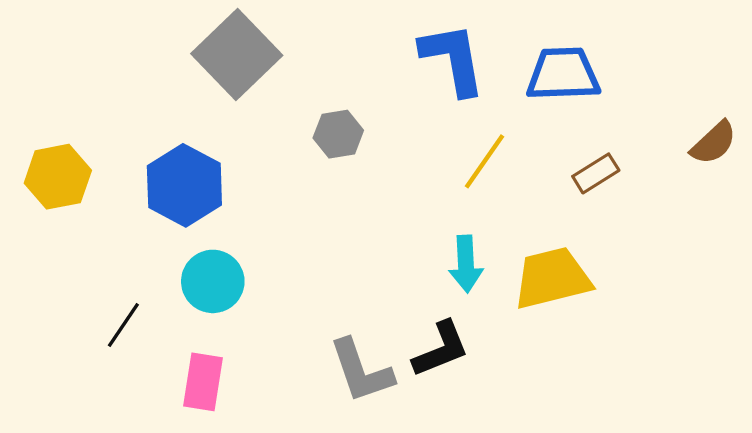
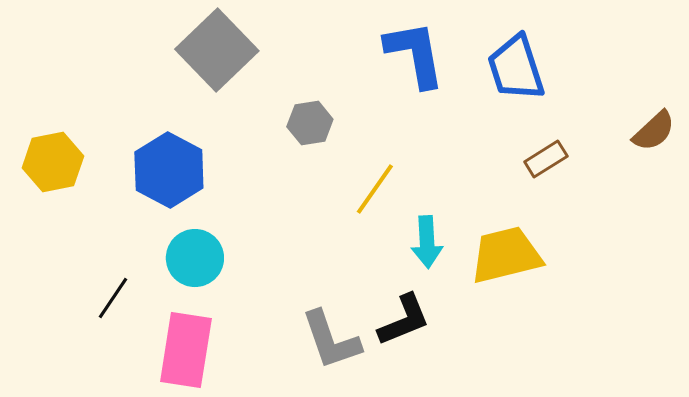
blue trapezoid: (563, 74) -> (516, 68), turned -106
yellow line: (484, 161) -> (375, 189), moved
pink rectangle: (203, 382) -> (186, 350), size x1.4

